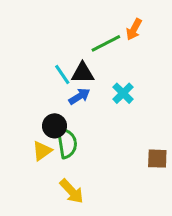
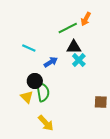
black triangle: (83, 73) -> (74, 47), moved
cyan line: (62, 75) -> (29, 48), moved, turned -32
yellow triangle: (42, 151) -> (27, 97), turned -40

